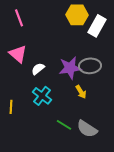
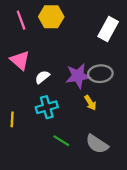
yellow hexagon: (77, 15) -> (51, 17), moved
cyan cross: (42, 96) -> (47, 107), turned 36
green line: (64, 125) -> (61, 141), moved

